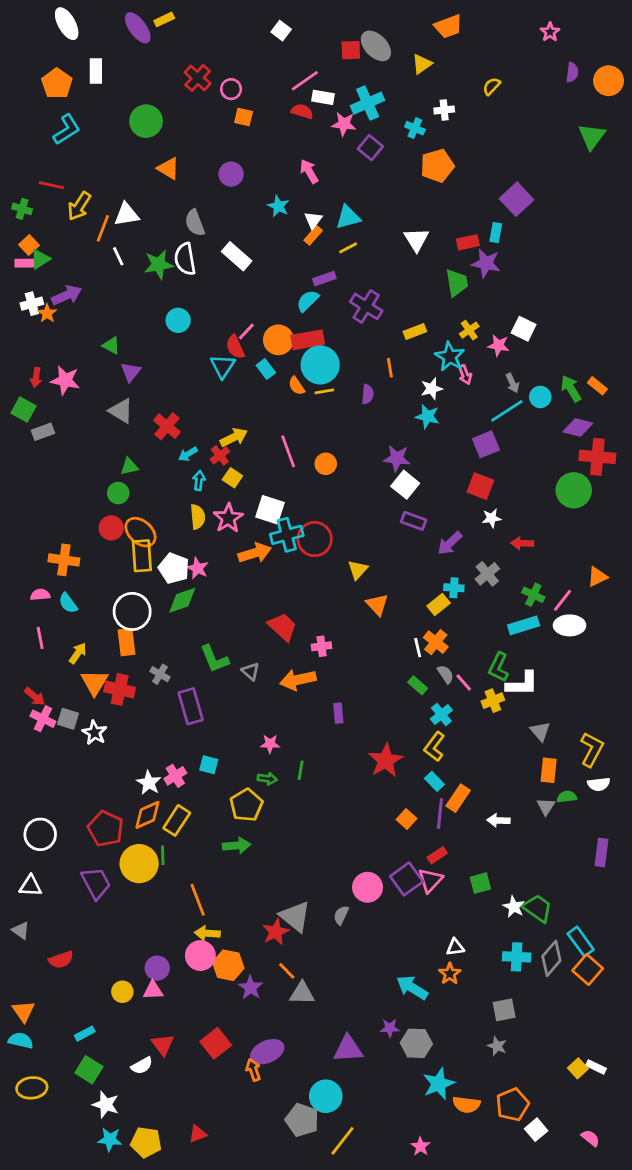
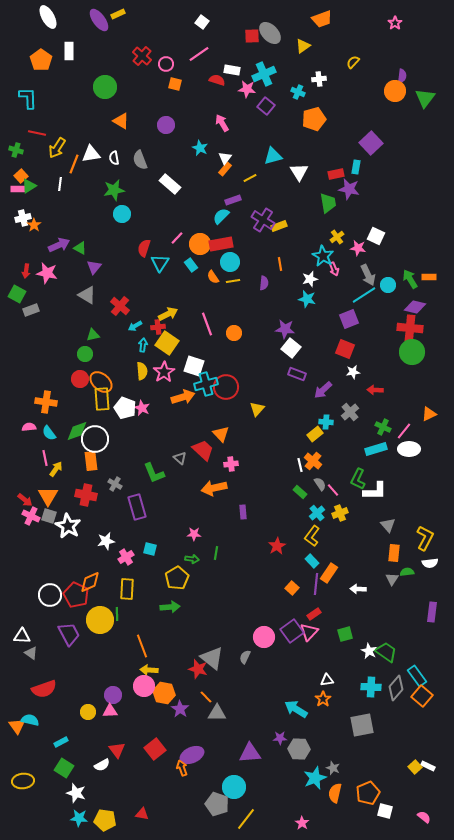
purple semicircle: (572, 72) -> (402, 76), moved
pink line: (305, 81) -> (199, 54), moved
orange circle: (609, 81) -> (395, 91), moved
cyan L-shape: (67, 129) -> (28, 98), moved, turned -60
cyan triangle: (348, 217) -> (273, 156), moved
white line: (118, 256) -> (60, 184), moved, turned 32
white semicircle: (185, 259) -> (114, 158), moved, size x0.6
purple arrow: (67, 295) -> (59, 245), moved
cyan circle: (178, 320) -> (122, 214), moved
yellow rectangle: (415, 331) -> (279, 226), moved
red semicircle: (235, 347) -> (144, 248), moved, turned 42
cyan circle: (320, 365) -> (230, 262), size x0.7
gray arrow: (512, 383) -> (368, 275), size x1.5
orange rectangle: (597, 386) -> (429, 277), turned -40
red cross: (220, 455) -> (158, 327), turned 32
red cross: (597, 457) -> (410, 328), moved
yellow square: (232, 478) -> (167, 343), size x1.6
green diamond: (182, 600) -> (77, 431), moved
orange triangle: (377, 605) -> (221, 434), moved
pink line: (40, 638) -> (45, 458), moved
gray triangle: (251, 671) -> (180, 458), moved
orange triangle: (95, 683) -> (48, 496), moved
yellow cross: (493, 701) -> (340, 513), moved
white star: (95, 733) -> (68, 526), size x1.4
red star: (386, 761) -> (277, 546), size x0.7
white star: (149, 783) -> (106, 541), moved, turned 30
orange diamond: (147, 815) -> (90, 582), moved
yellow rectangle: (177, 820) -> (127, 589), turned -30
white circle: (40, 834) -> (50, 595), moved
gray triangle: (21, 930) -> (31, 653), moved
red star: (276, 932) -> (198, 669), turned -30
red semicircle: (61, 960) -> (44, 689), size x1.4
gray square: (504, 1010) -> (362, 725), size x1.4
cyan semicircle: (21, 1041) -> (30, 720), moved
gray star: (497, 1046) -> (333, 768), moved
orange semicircle: (466, 1105) -> (335, 793), turned 96
white square: (536, 1130) -> (385, 811), turned -35
red triangle: (198, 1134) -> (142, 814), turned 32

